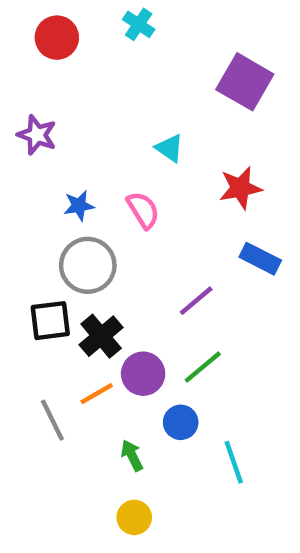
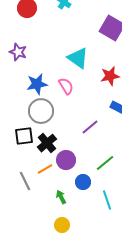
cyan triangle: (170, 148) -> (78, 58), size x1.6
blue star: (79, 206) -> (37, 84), size x1.5
green line: (203, 367) -> (105, 163), moved

